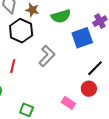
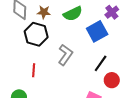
black line: (95, 68) -> (101, 63), moved

